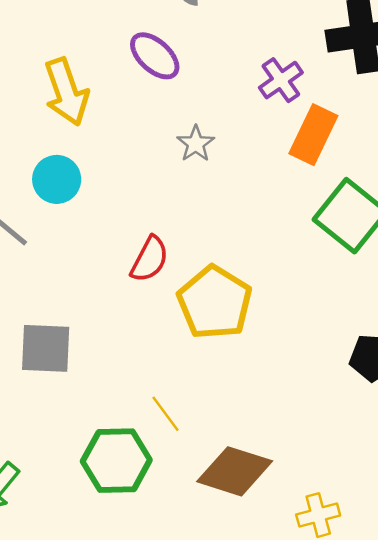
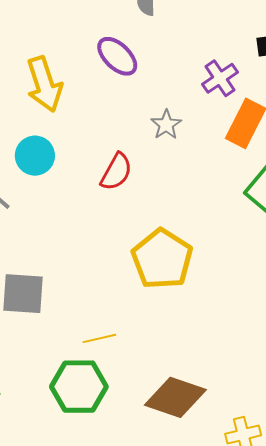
gray star: (196, 144) -> (166, 125), moved
red semicircle: (150, 259) -> (116, 172), moved
yellow line: (166, 414) -> (99, 338), moved, turned -68

